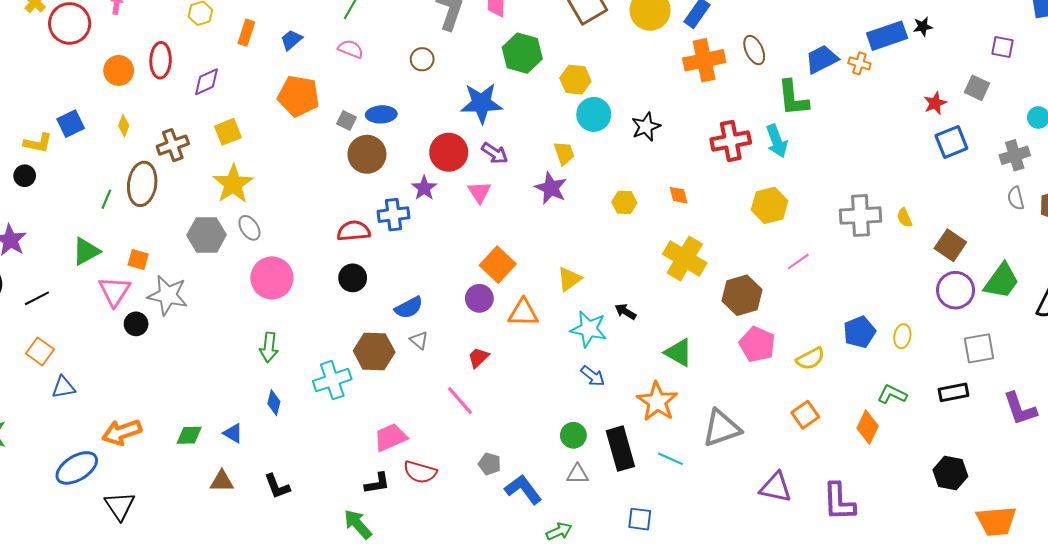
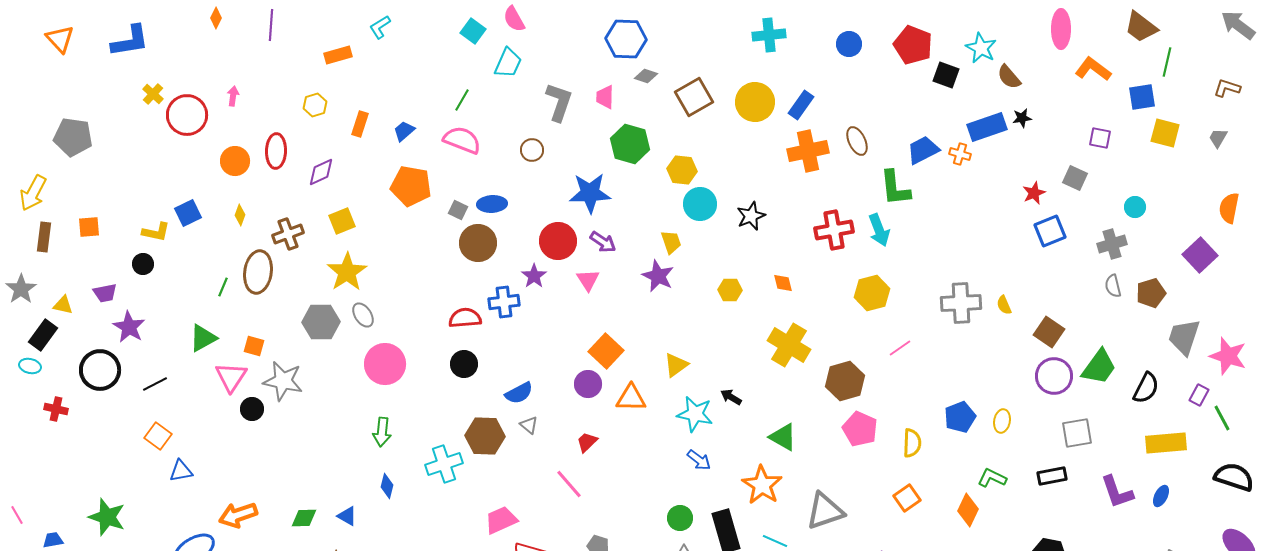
pink semicircle: (351, 49) -> (462, 140), size x1.5
yellow semicircle: (810, 359) -> (912, 443), turned -60

